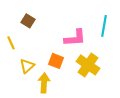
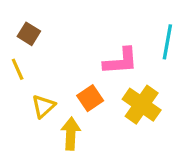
brown square: (28, 21) -> (29, 34), moved
orange square: (56, 61) -> (90, 98), turned 35

